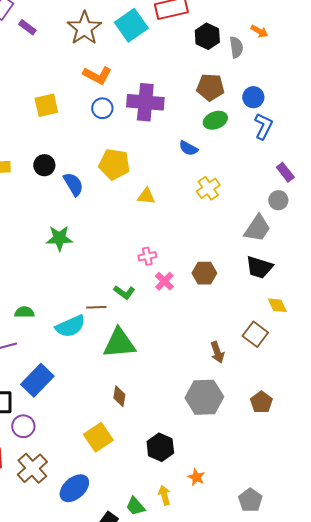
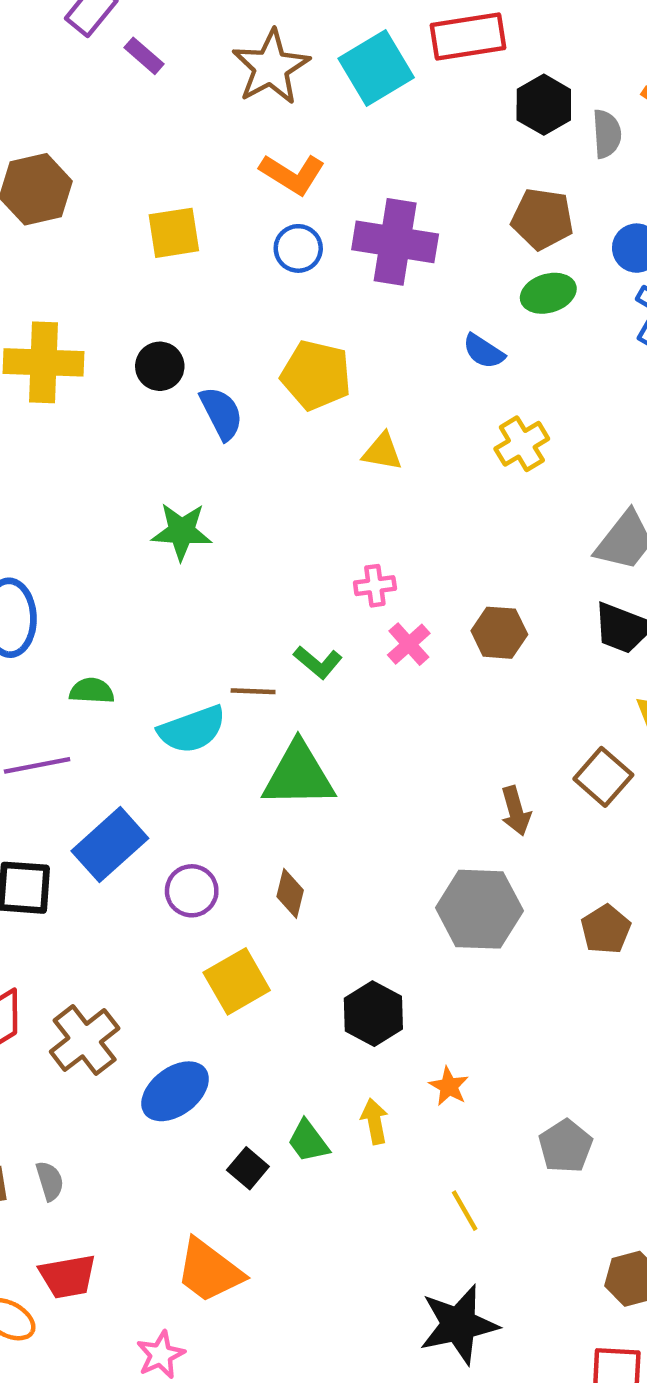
purple circle: (23, 426) -> (192, 891), moved

